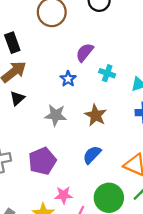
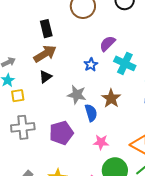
cyan cross: (107, 73) -> (125, 63), size x1.5
blue semicircle: (92, 155) -> (91, 113), moved, turned 114
pink star: (64, 195) -> (101, 142), moved

